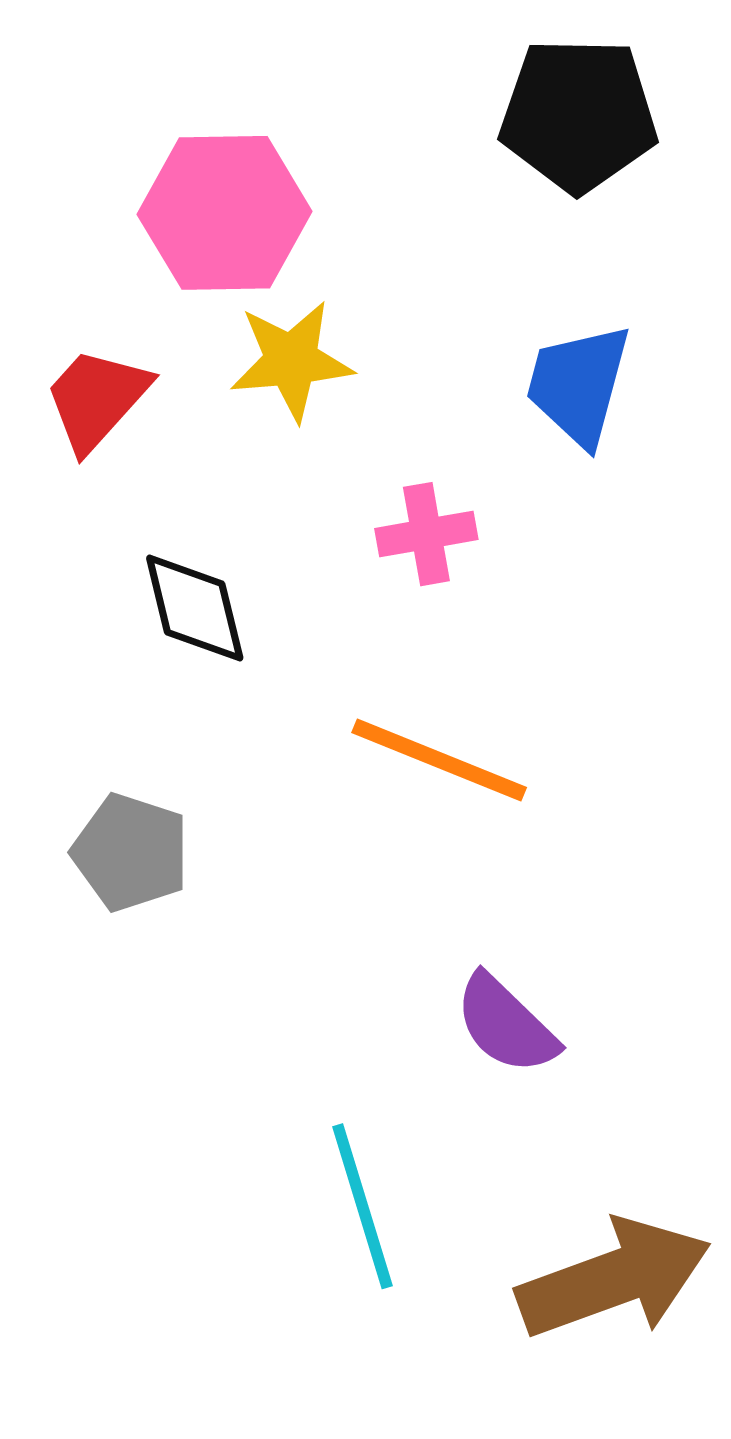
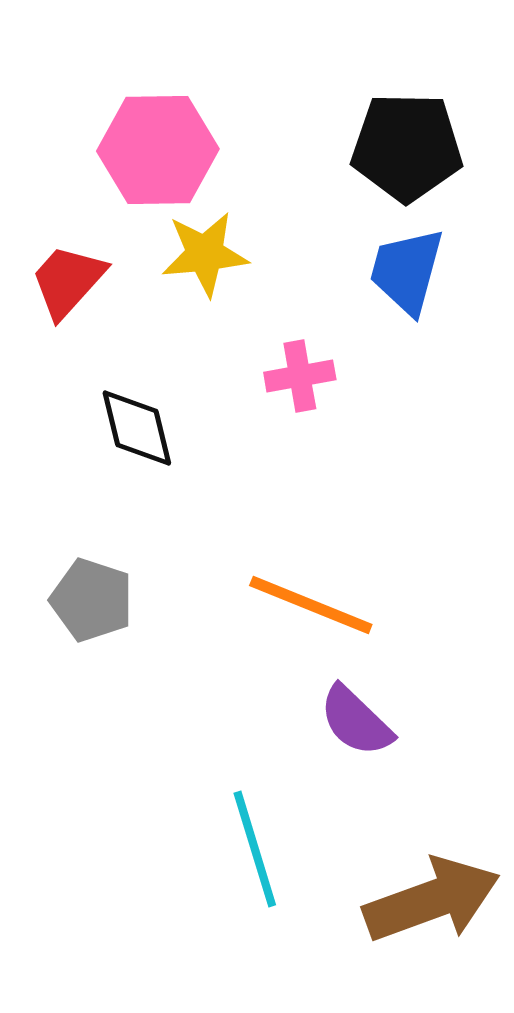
black pentagon: (578, 115) -> (407, 147), moved
orange line: (439, 760) -> (311, 605), moved

